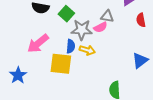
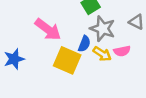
pink semicircle: (100, 27) -> (122, 51), moved
pink arrow: (38, 43) -> (48, 29), turned -120

